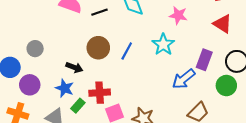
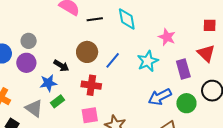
purple rectangle: (204, 60) -> (183, 69), moved, turned -48
purple circle: (30, 85) -> (26, 63), moved
green circle: (226, 86) -> (186, 103), moved
blue star: (65, 88) -> (48, 83), turned 30
red cross: (100, 93) -> (91, 85), moved

